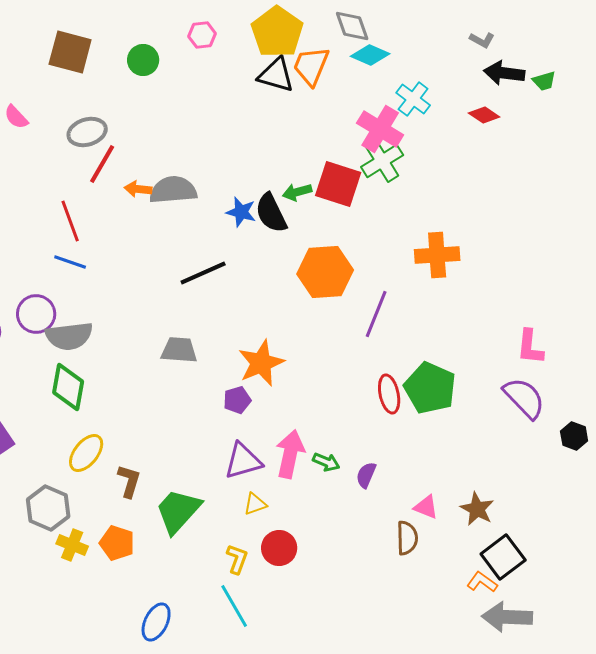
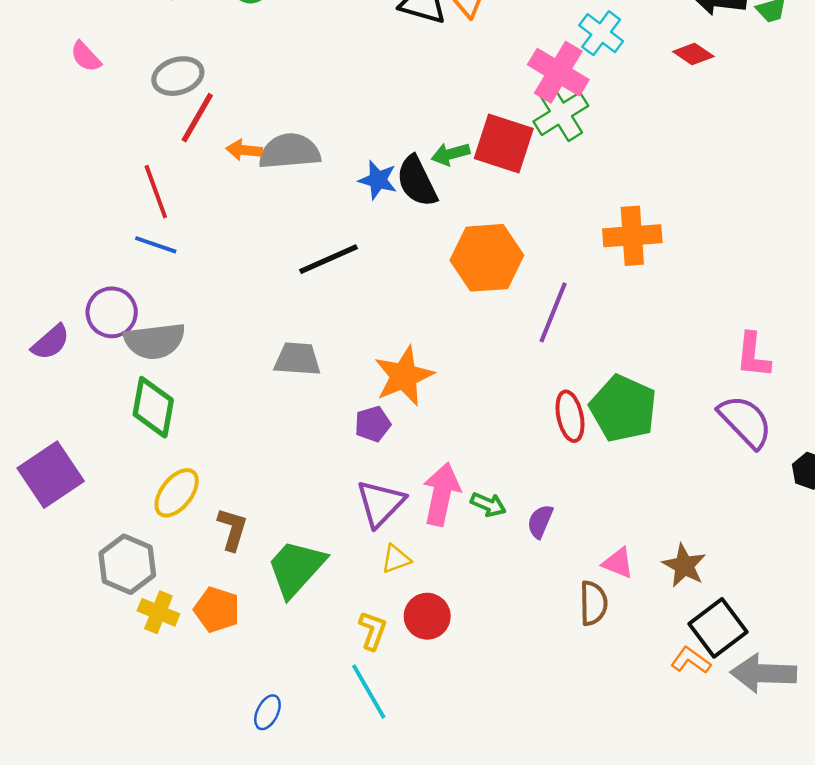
purple triangle: (243, 461) -> (380, 503), turned -30
gray arrow: (507, 617) -> (763, 673), moved
blue ellipse: (156, 622) -> (267, 712), size x0.7

